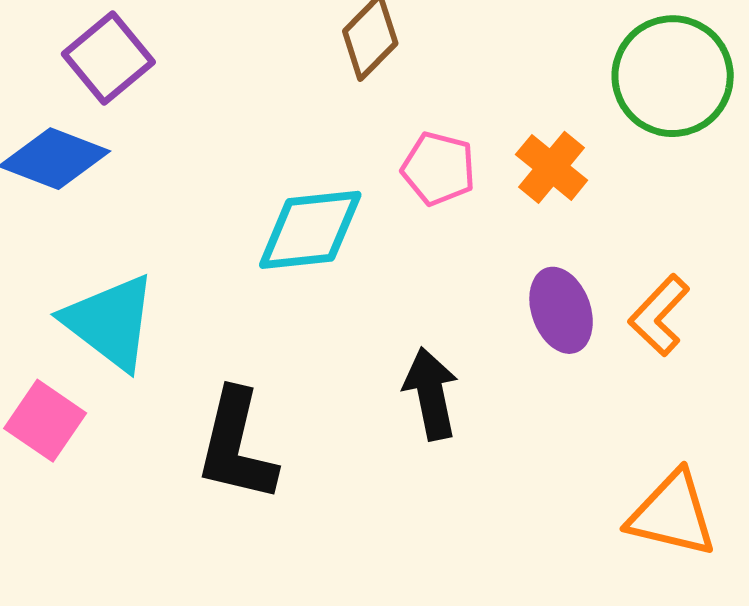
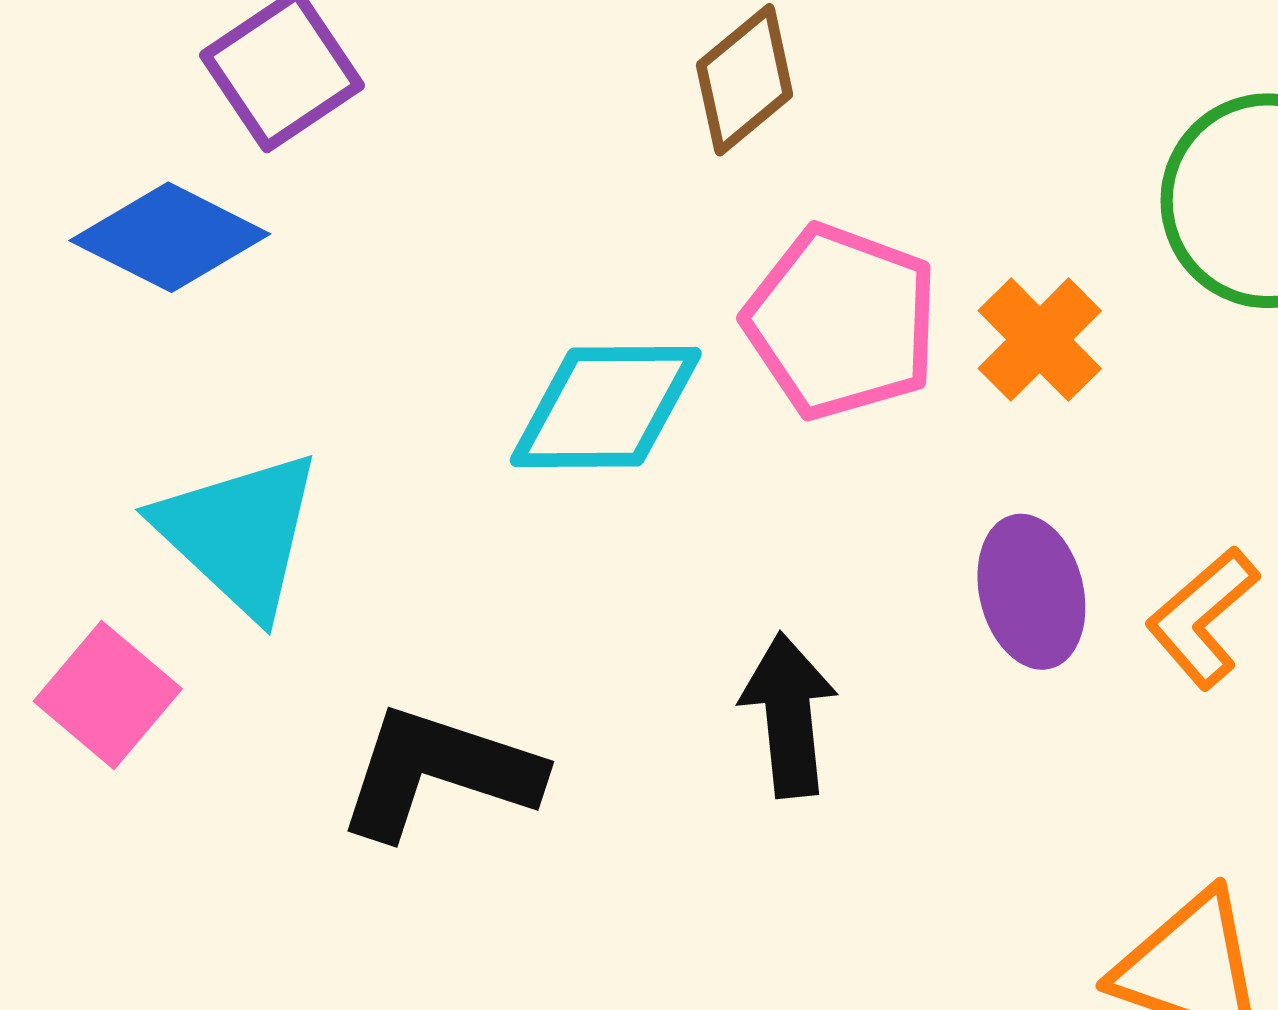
pink pentagon: (439, 169) -> (841, 322), size x1.5
black L-shape: (236, 446) -> (439, 772), turned 89

